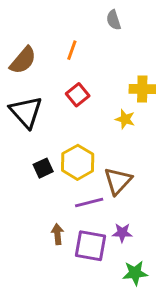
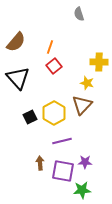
orange line: (72, 50) -> (50, 47), moved
brown triangle: (118, 181) -> (82, 105), moved
green star: (135, 273) -> (82, 190), moved

